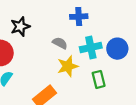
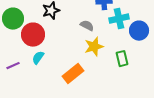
cyan cross: (91, 47) -> (119, 19), moved

